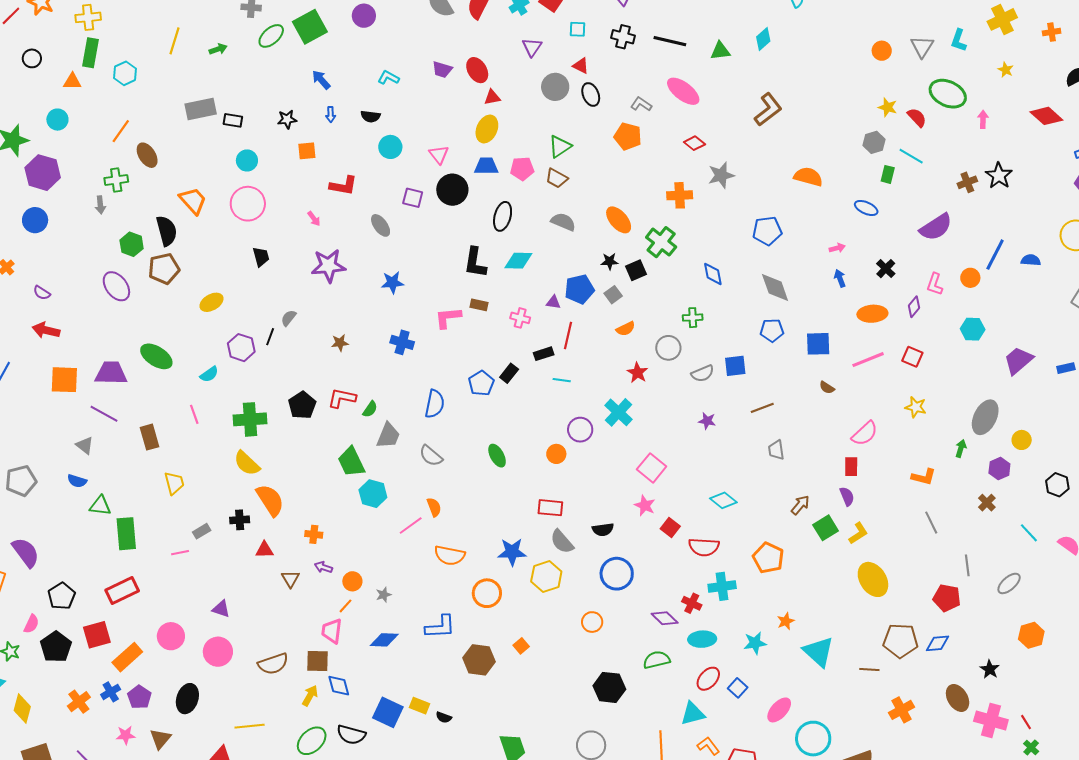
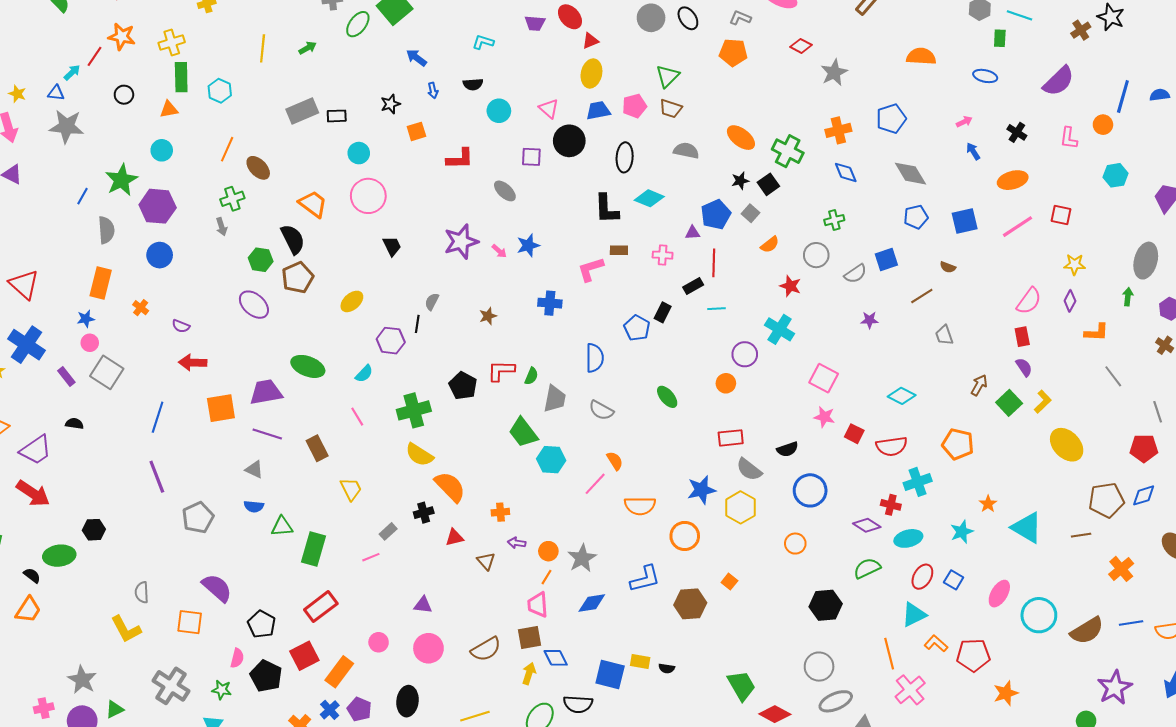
orange cross: (680, 195) -> (838, 130), moved
pink arrow: (314, 219) -> (499, 251), moved
cyan diamond: (518, 261) -> (649, 198), turned 32
purple diamond: (914, 307) -> (1070, 301), moved
brown semicircle: (827, 388) -> (948, 267), moved
green rectangle: (126, 534) -> (314, 549), turned 32
gray star: (384, 595) -> (582, 558), size x1.8
pink circle: (171, 636) -> (379, 642), size x0.7

